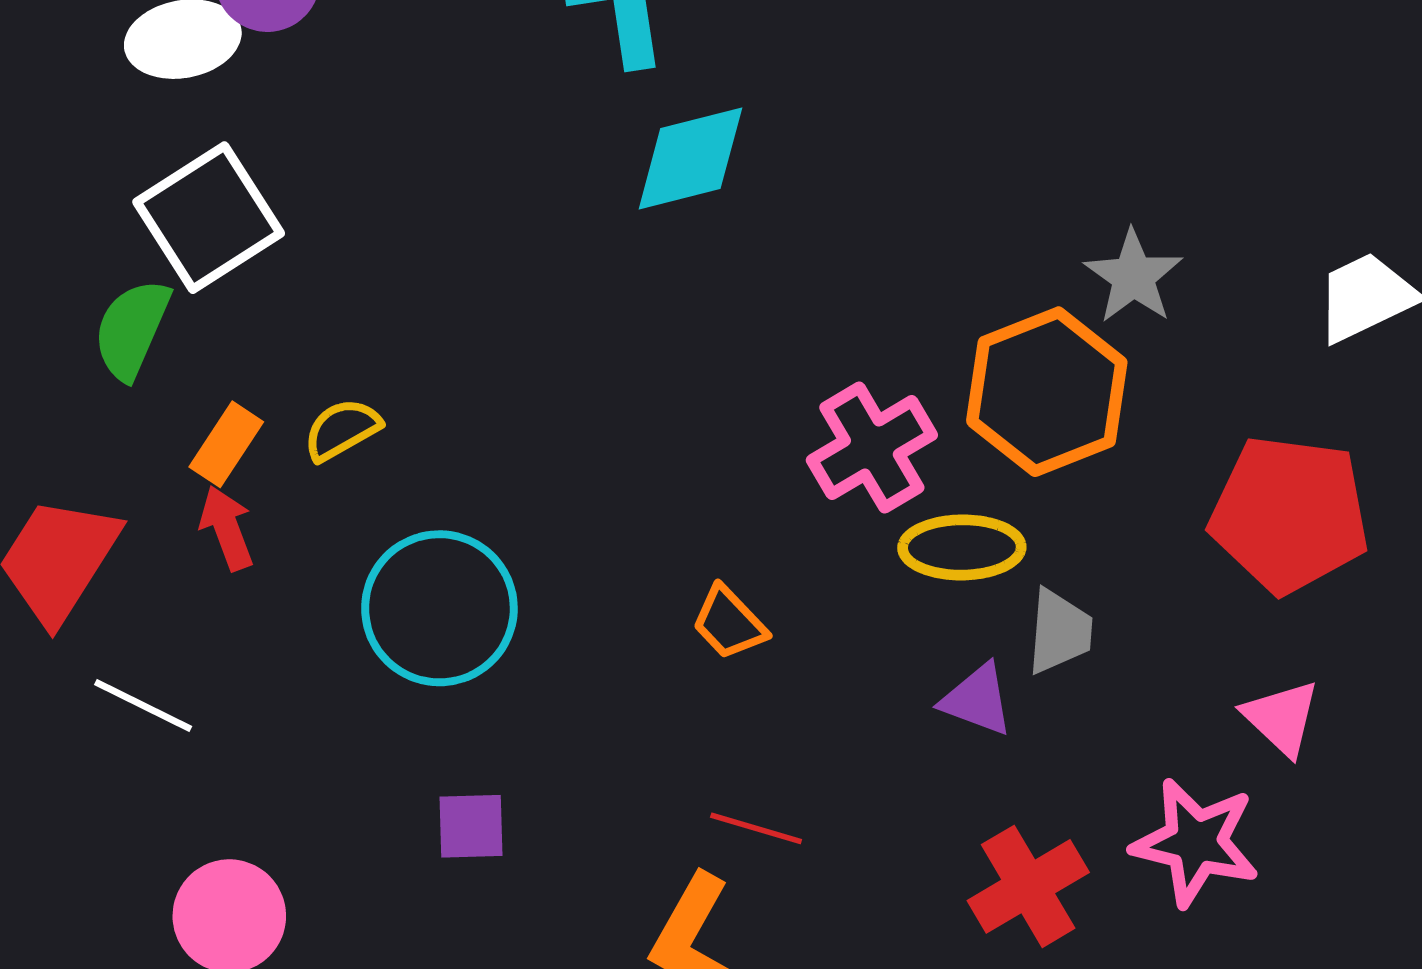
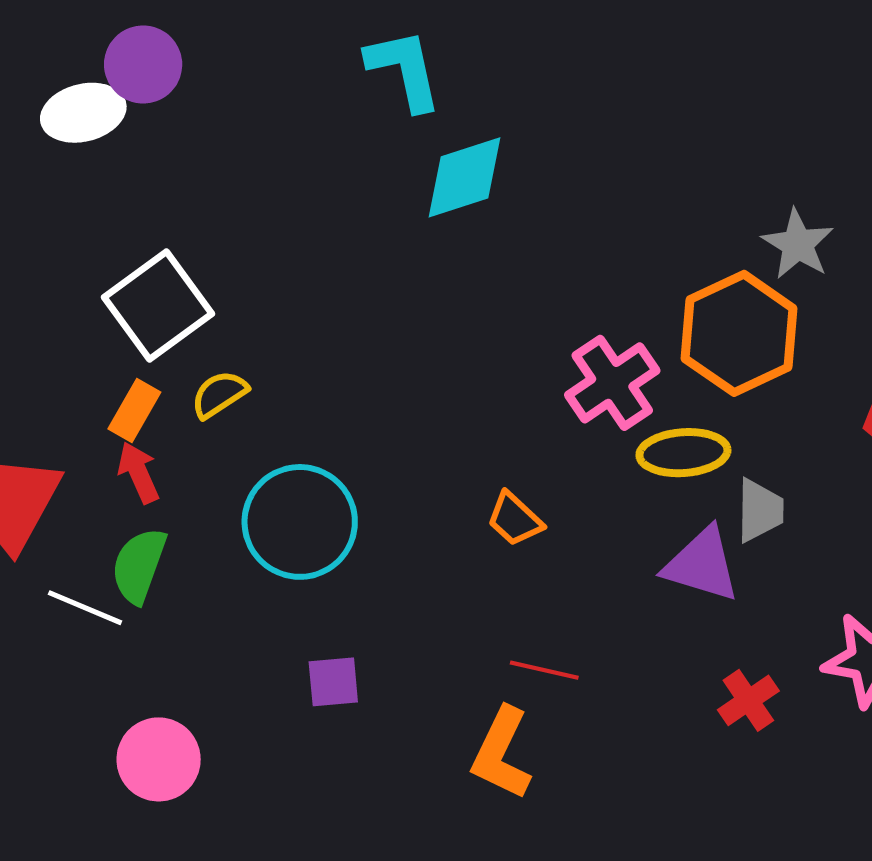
white square: (209, 218) -> (158, 305), moved
green semicircle: (132, 329) -> (139, 566), moved
purple triangle: (977, 700) -> (702, 565), size x1.4
red cross: (1028, 886) -> (748, 700), size x0.7

